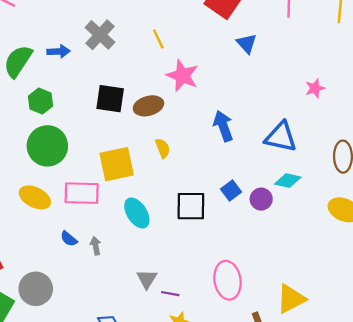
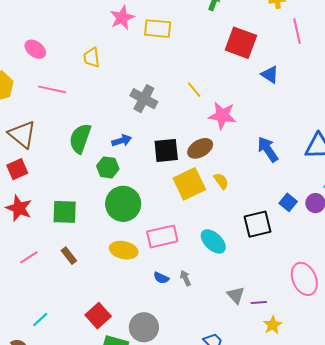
blue arrow: (58, 51) -> (122, 141), moved
yellow square: (117, 164) -> (189, 184), moved

